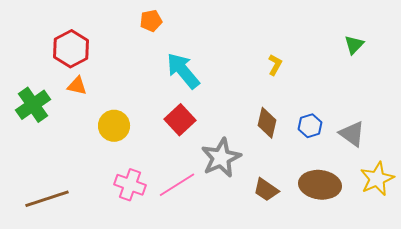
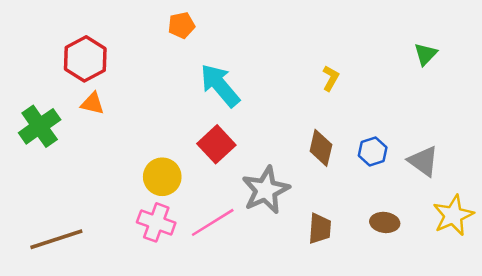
yellow circle: (114, 126) -> (162, 177), moved
brown ellipse: (320, 185) -> (385, 222), size x0.6
brown trapezoid: (266, 190) -> (320, 228), turned -120

